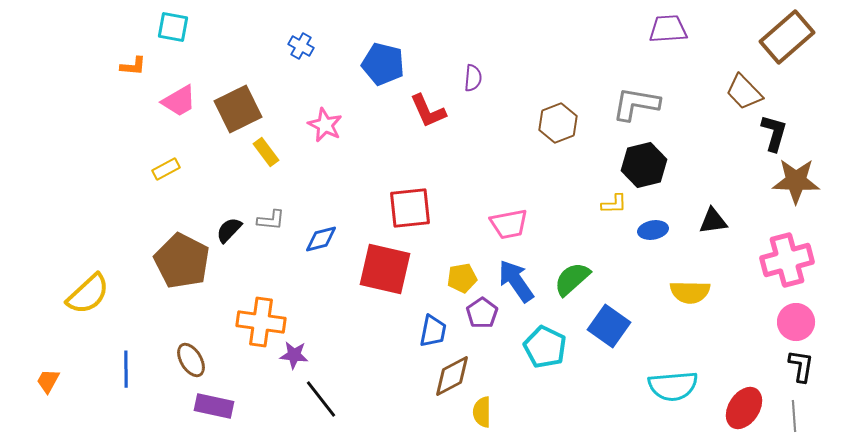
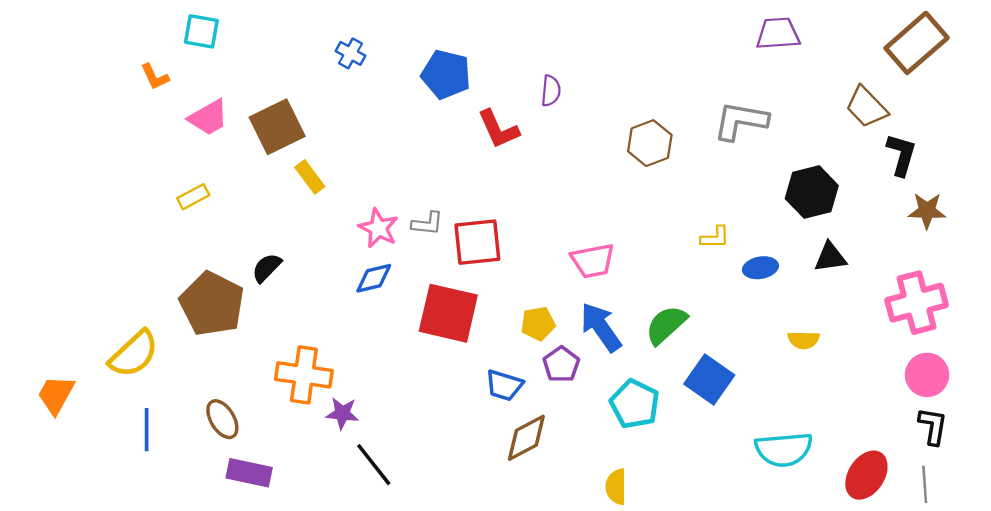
orange L-shape: (133, 66) -> (155, 77), turned 60
pink star: (325, 125) -> (378, 228), moved
black hexagon: (644, 165) -> (812, 192), moved
brown star: (796, 181) -> (927, 211), size x0.7
gray L-shape: (271, 220) -> (427, 223), moved
yellow semicircle: (690, 292) -> (804, 340), size x0.7
yellow semicircle: (88, 294) -> (134, 354), moved
blue trapezoid: (433, 331) -> (504, 385), turned 96
orange trapezoid: (48, 381) -> (56, 395), moved, size x1.4
yellow semicircle: (482, 412) -> (616, 487), moved

